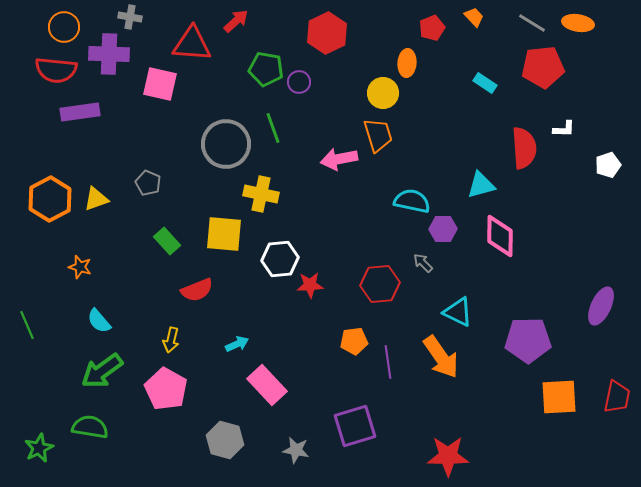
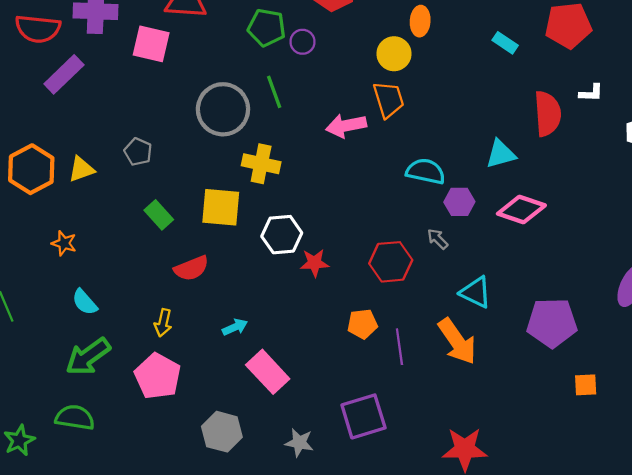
purple rectangle: (80, 112) -> (64, 74), turned -36
pink diamond: (500, 236) -> (521, 209), turned -72
orange square: (559, 397) -> (586, 385), size x0.6

